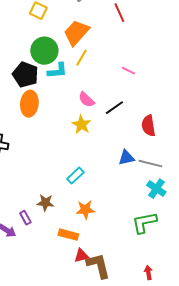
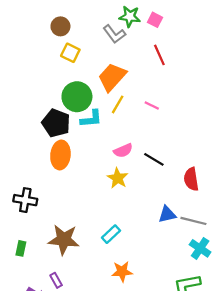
pink line: (128, 71) -> (152, 106), moved
pink semicircle: (86, 100) -> (123, 151), turned -66
black line: (114, 108) -> (154, 159), turned 66
brown star: (45, 203) -> (64, 240), moved, size x1.6

